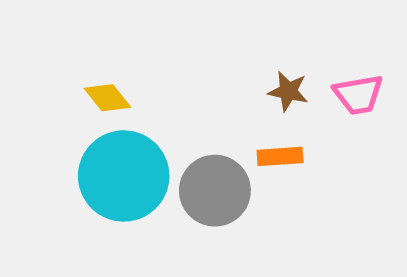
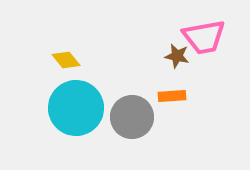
pink trapezoid: (358, 95) -> (204, 37), moved, size x1.4

